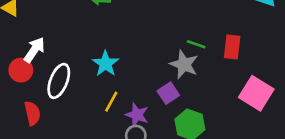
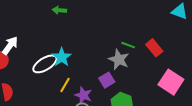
red rectangle: (232, 47) -> (154, 48), turned -48
white ellipse: (59, 81) -> (45, 64), moved, turned 35

